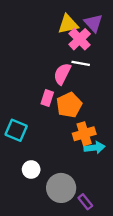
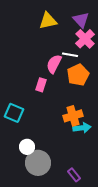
yellow triangle: (68, 24) -> (48, 21), moved
pink cross: (80, 39) -> (85, 39), moved
orange pentagon: (69, 105) -> (78, 75), moved
gray circle: (61, 188) -> (38, 163), moved

